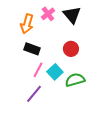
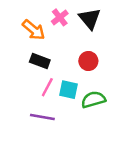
orange arrow: (27, 24) -> (34, 30), turned -66
cyan square: (55, 72) -> (68, 90), turned -35
purple line: (34, 94) -> (42, 117), turned 60

